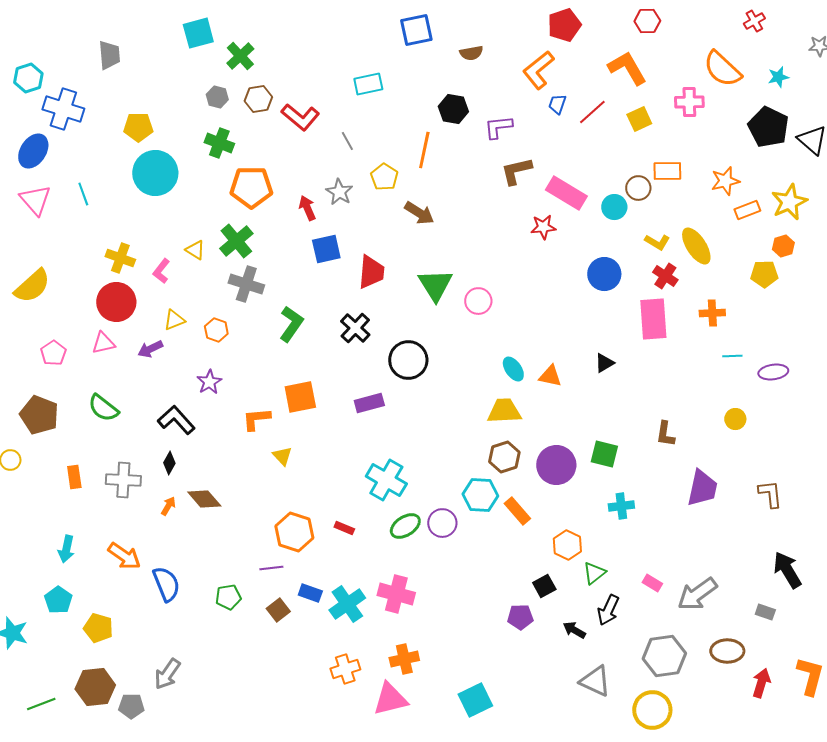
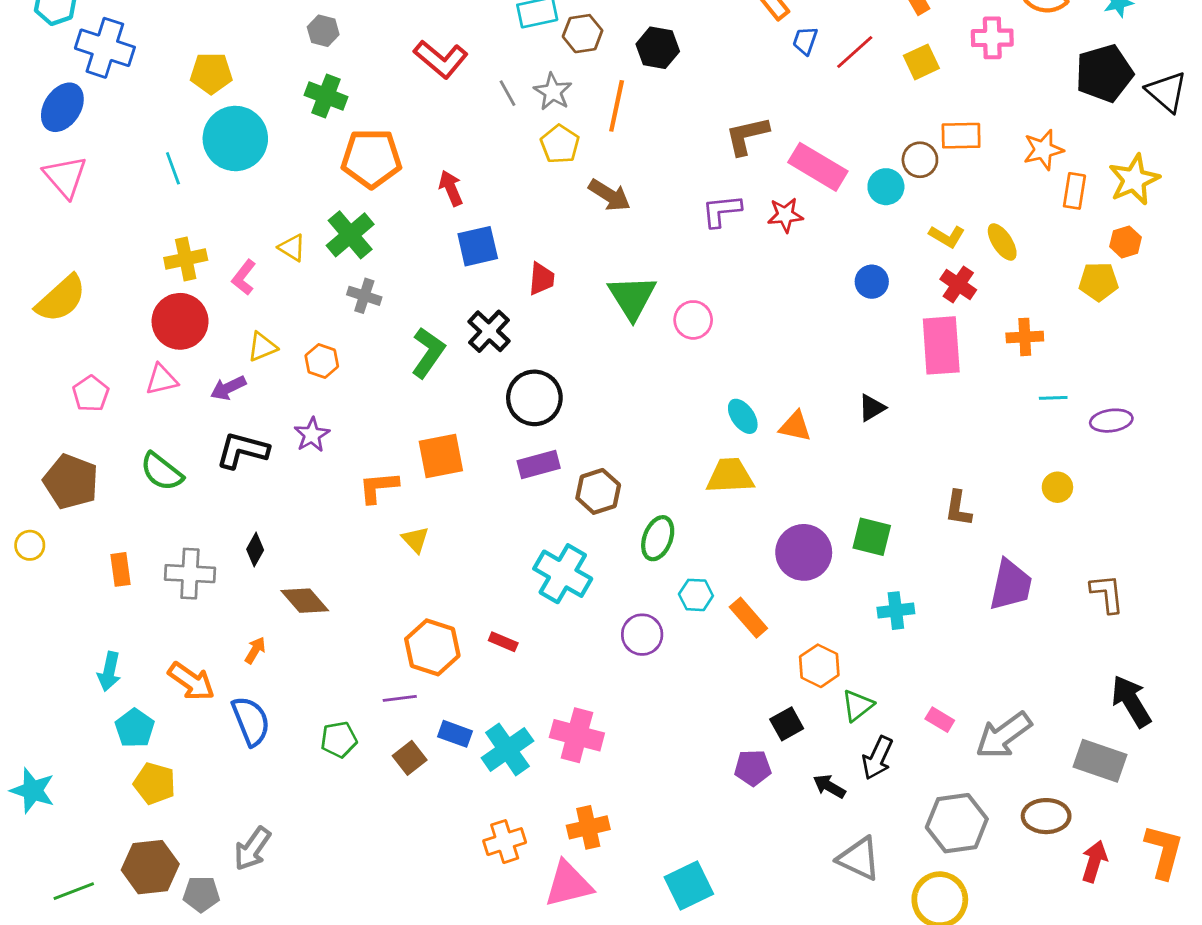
brown hexagon: (258, 99) -> (583, 34), moved
purple L-shape: (498, 127) -> (722, 211), moved
black pentagon: (768, 127) -> (1104, 73), turned 30
gray star: (339, 192) -> (553, 92), moved
cyan line: (83, 194) -> (173, 168), moved
orange rectangle: (747, 210) -> (1074, 191), turned -60
yellow ellipse: (696, 246) -> (1002, 242), size x0.7
yellow cross: (120, 258) -> (186, 259), turned -32
red trapezoid: (371, 272) -> (541, 279), size x0.7
blue circle: (604, 274) -> (872, 282), size x0.7
gray cross: (246, 284) -> (364, 296), size x0.7
black cross: (355, 328) -> (489, 331), moved
black circle: (408, 360) -> (534, 398), moved
black L-shape: (176, 420) -> (242, 450), moved, turned -33
brown hexagon: (504, 457) -> (598, 491), moved
cyan hexagon: (480, 495) -> (696, 595), size x0.7
orange arrow: (168, 506) -> (255, 650), moved
green ellipse: (405, 526) -> (658, 538), moved, turned -36
cyan pentagon: (58, 600) -> (135, 728), moved
gray rectangle: (765, 612) -> (1100, 761), size x1.8

